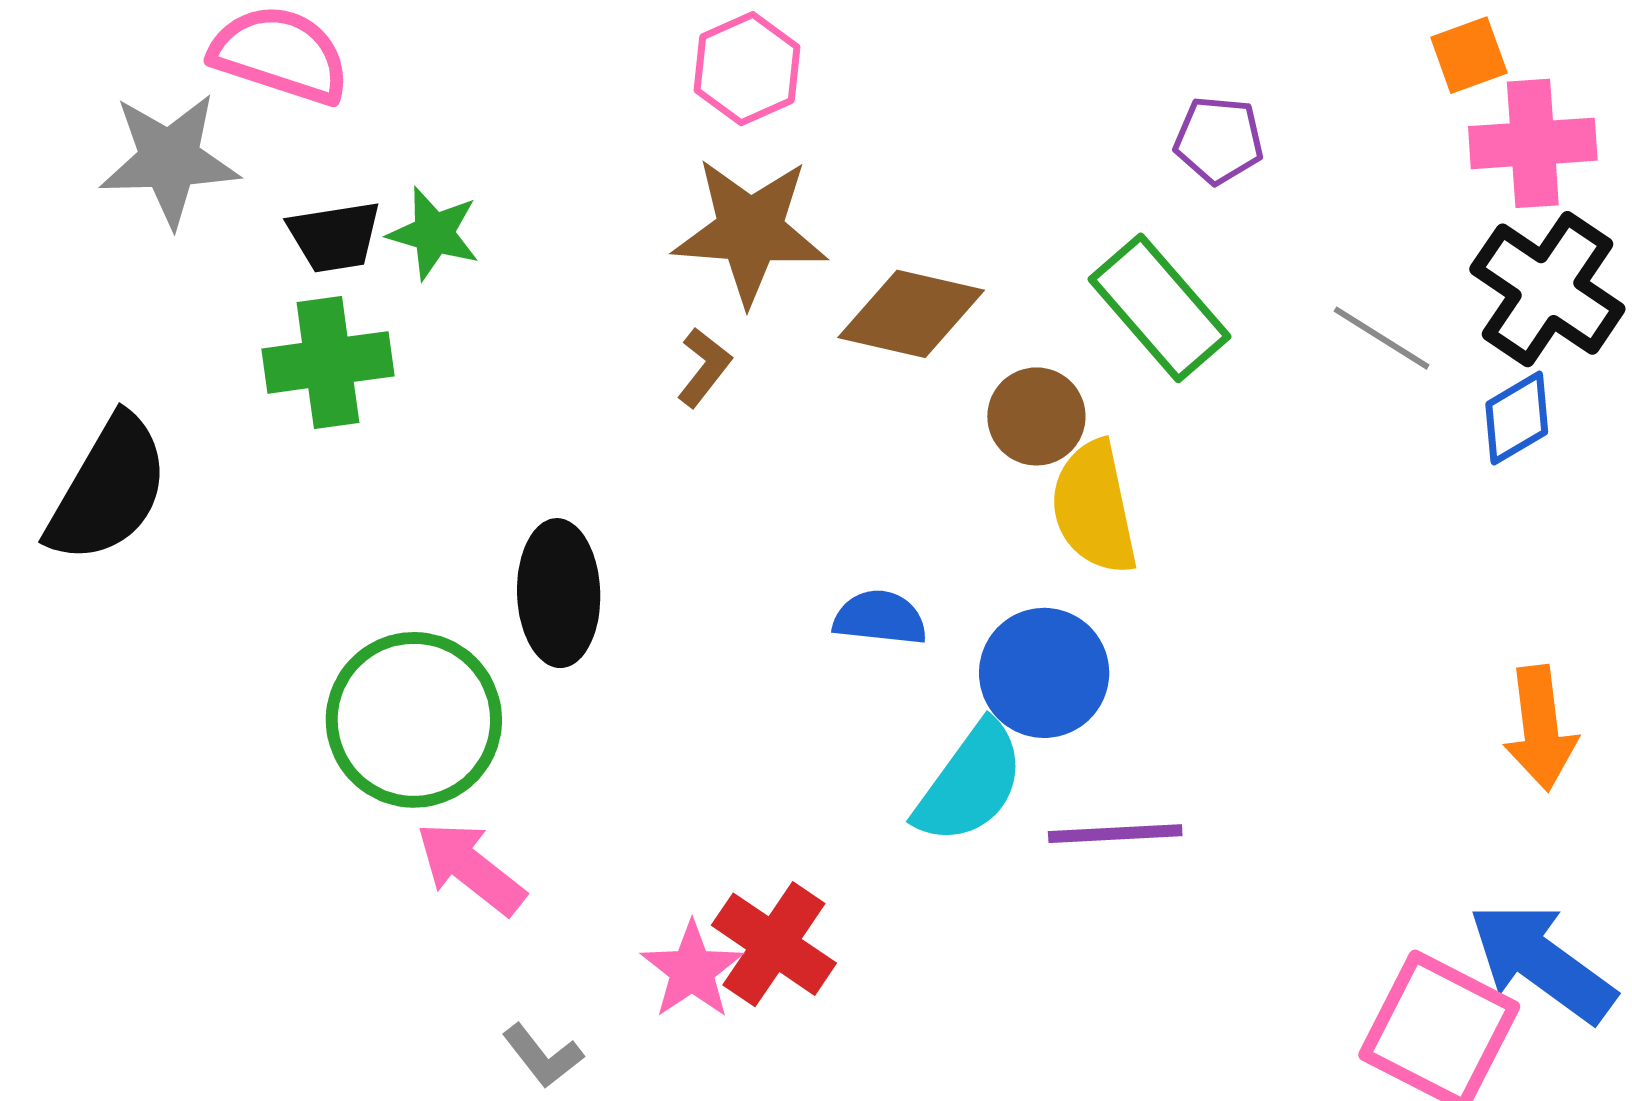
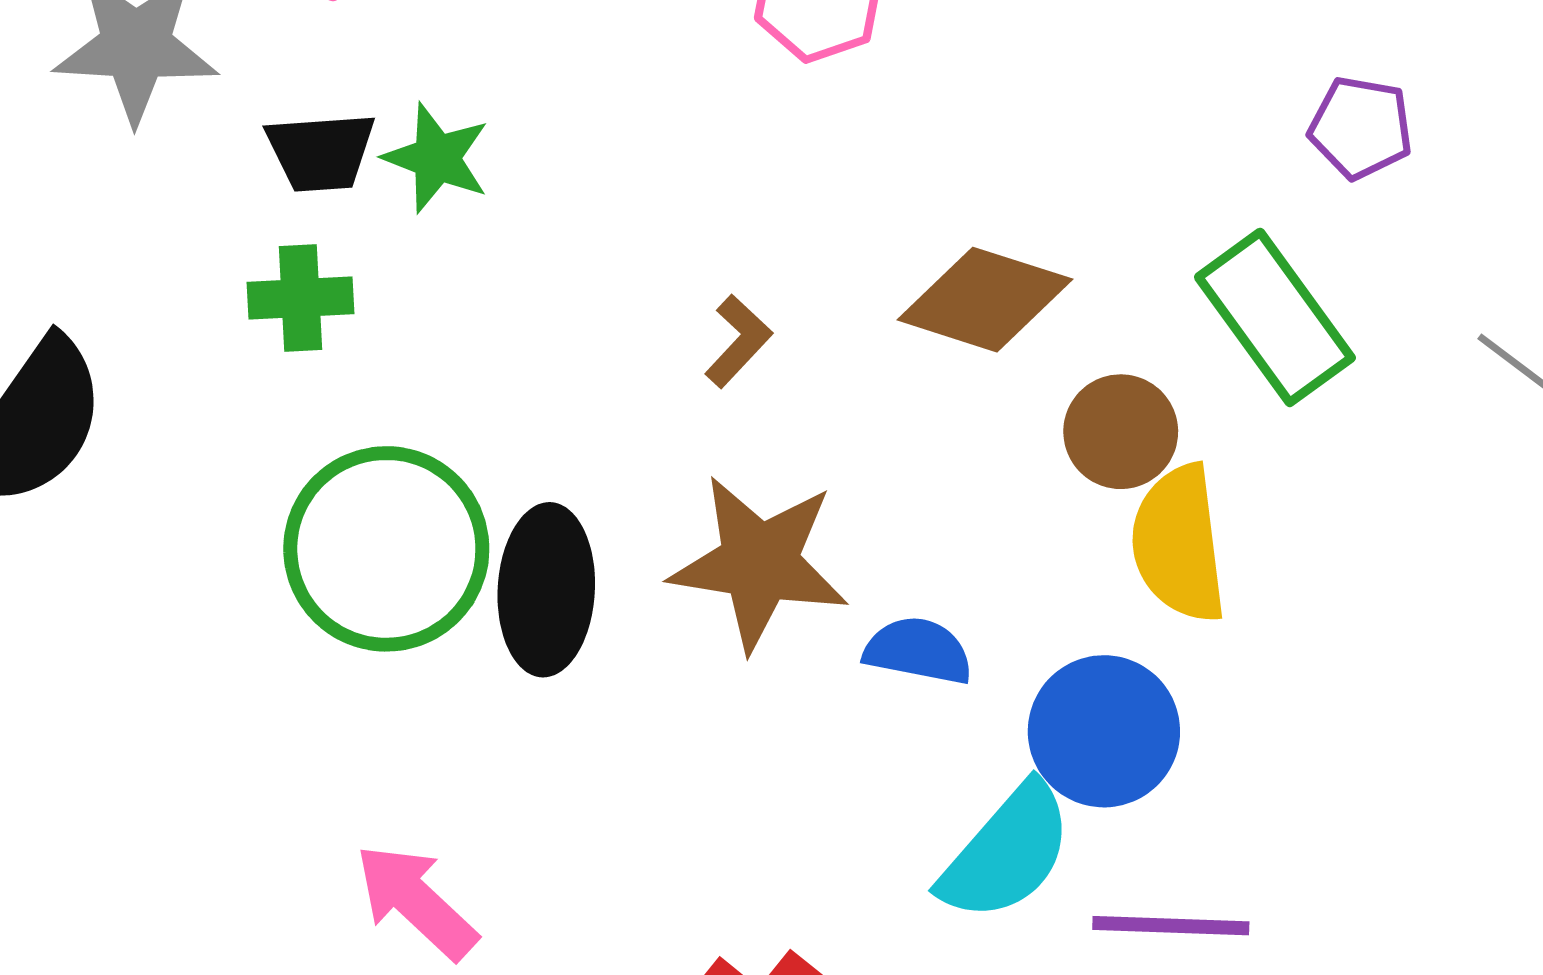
brown star: (750, 231) -> (759, 563), moved
green cross: (328, 362) -> (300, 298), size x0.7
green circle: (414, 720) -> (386, 549), moved

